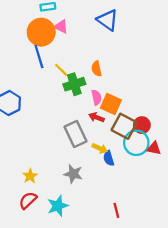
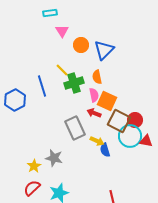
blue triangle: (108, 20) -> (104, 50), moved, turned 40
pink triangle: (61, 27) -> (62, 31), turned 32
orange circle: (41, 32) -> (81, 45), moved, size x0.6
blue line: (39, 57) -> (42, 86), moved
orange semicircle: (96, 69) -> (97, 77), moved
gray star: (73, 174) -> (54, 158), moved

